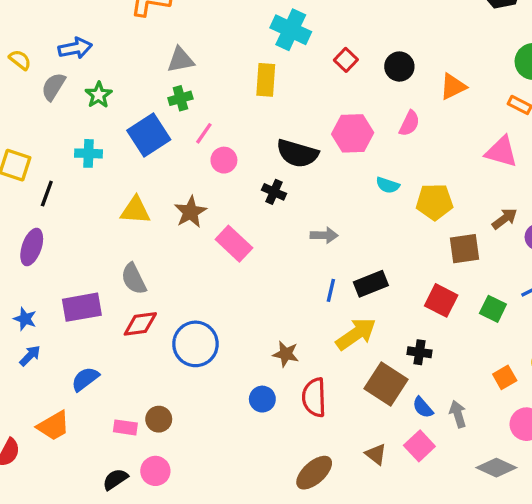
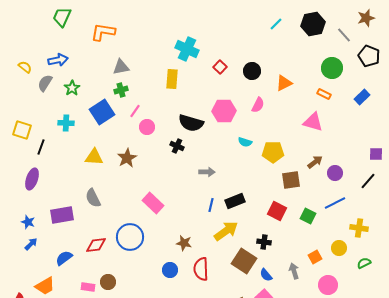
pink rectangle: (234, 244) -> (153, 203), moved
red diamond: (140, 324) -> (96, 245), moved
gray arrow: (458, 414) -> (294, 271), moved

